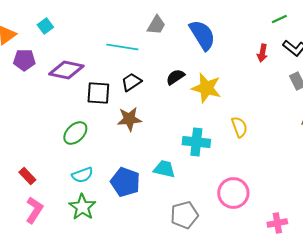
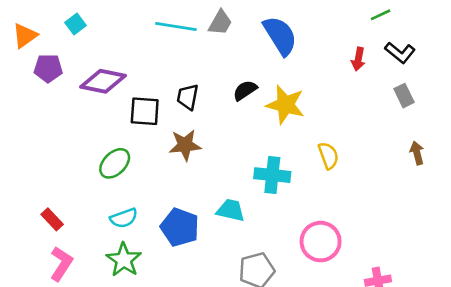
cyan line: (122, 47) -> (176, 27), moved
black trapezoid: (131, 82) -> (188, 97), turned -45

